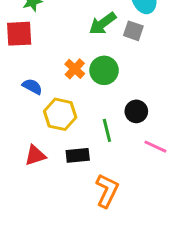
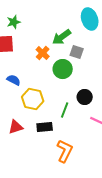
gray square: (133, 31) -> (77, 52), moved
orange cross: (75, 69) -> (43, 53), moved
green line: (107, 130) -> (65, 110), turned 35

